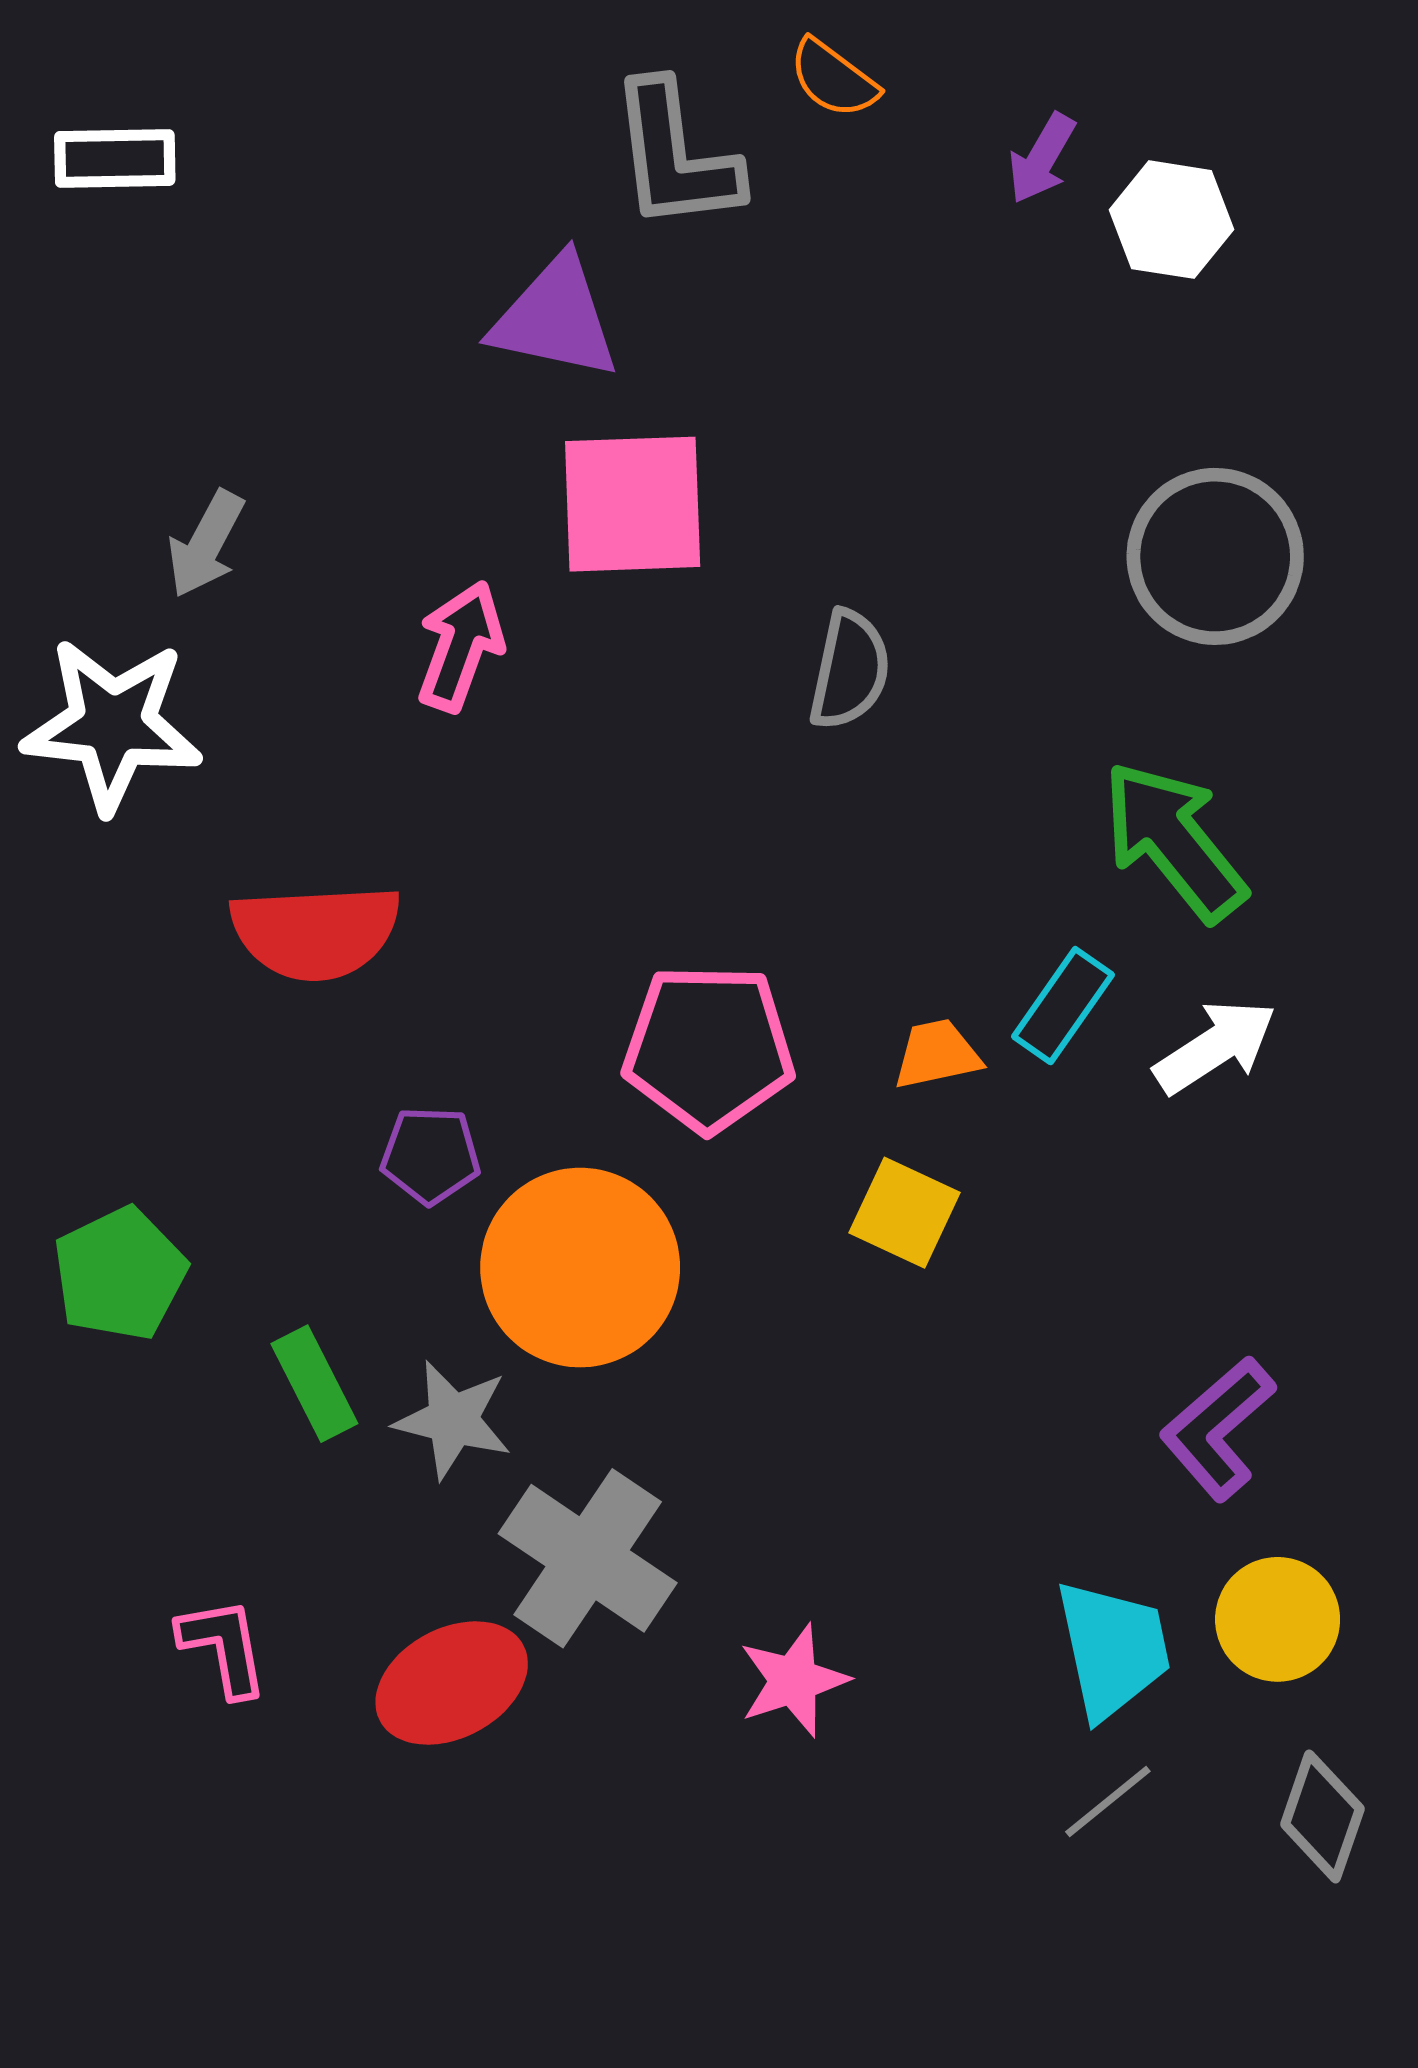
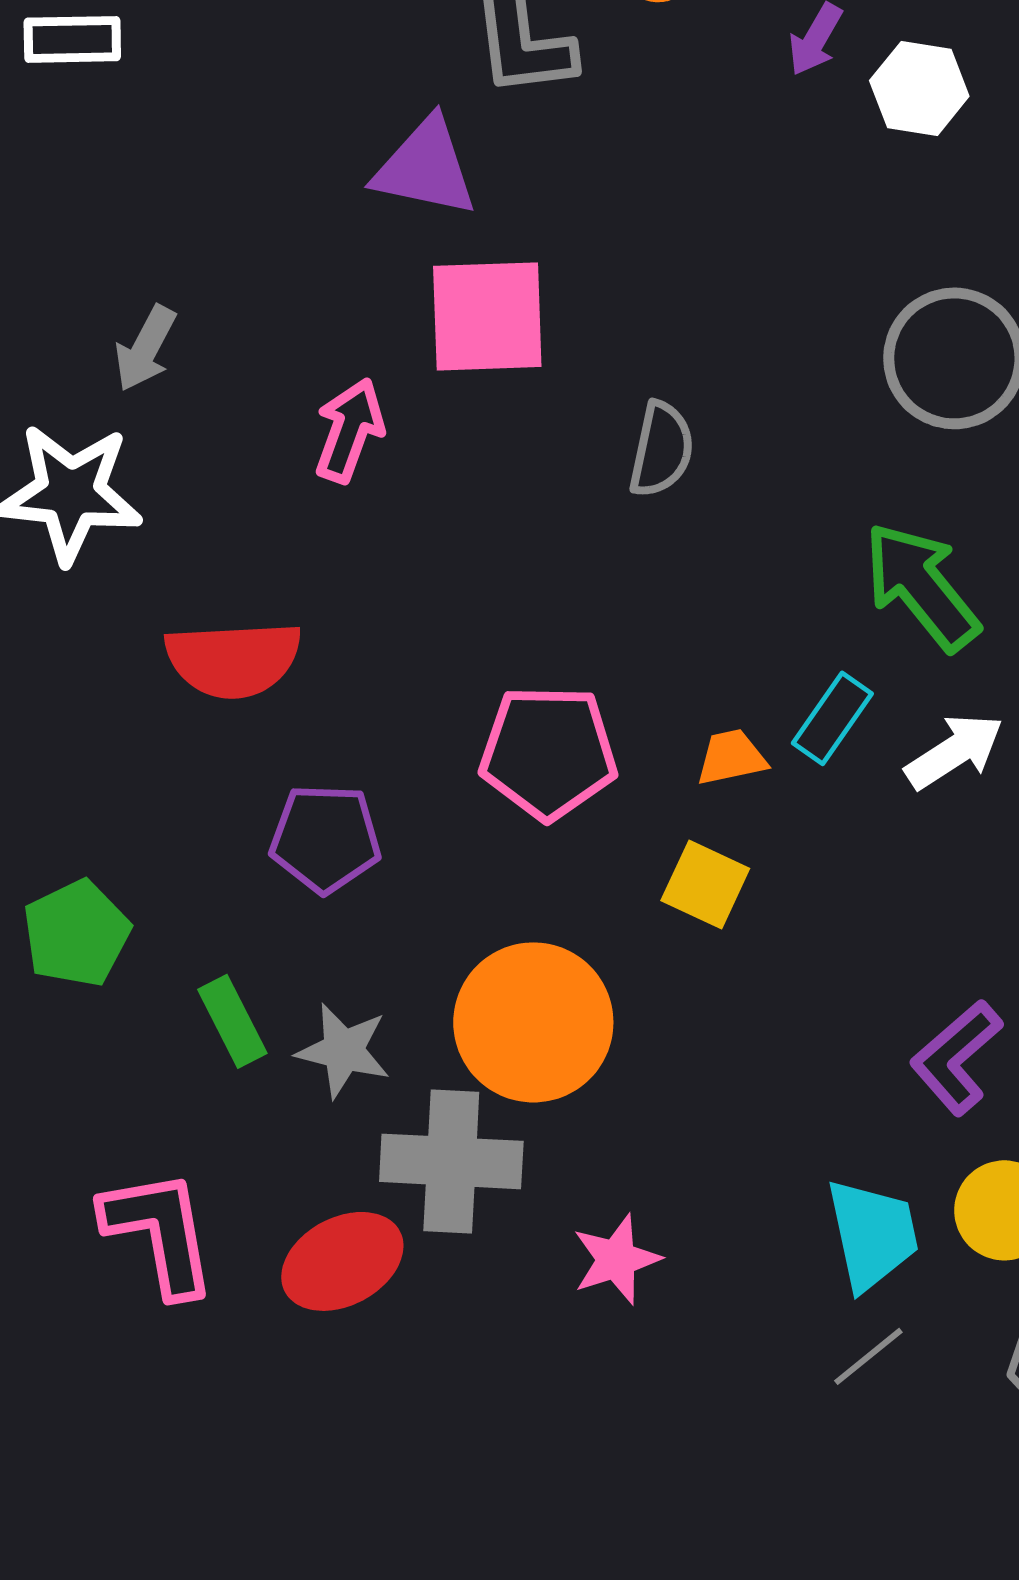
purple pentagon: (430, 1155) -> (325, 838), size x1.4
orange circle: (580, 1268) -> (533, 1022), moved
gray cross: (588, 1558) -> (451, 1161), turned -31
pink L-shape: (223, 1647) -> (159, 1232), size x1.6

